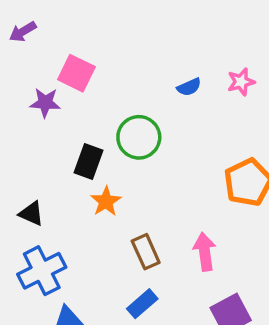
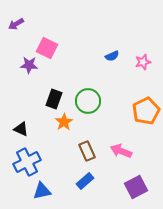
pink star: (241, 82) -> (143, 62), moved
green circle: (139, 137) -> (88, 101), moved
pink arrow: (205, 252) -> (121, 151), turned -60

